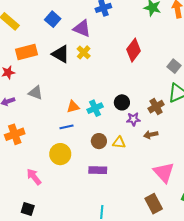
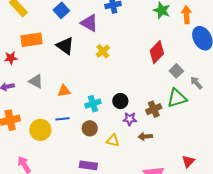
red diamond: (134, 50) -> (157, 52), moved
yellow cross: (84, 52) -> (103, 51), moved
orange triangle: (73, 107) -> (64, 91), moved
brown circle: (99, 141) -> (90, 128), moved
yellow circle: (60, 154) -> (40, 130), moved

